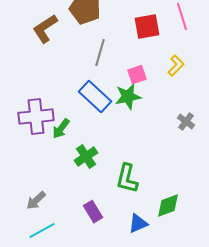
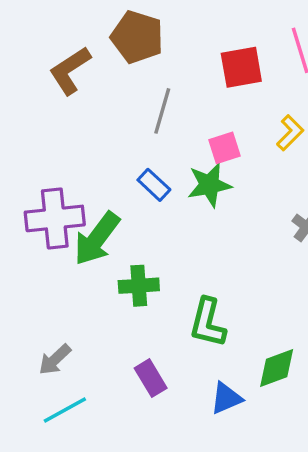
blue rectangle: (95, 97) -> (154, 185), size x0.6
green arrow: (61, 129) -> (97, 239), size x1.6
green cross: (86, 157) -> (139, 286), turned 30

